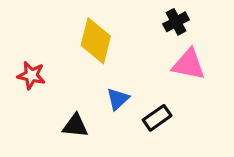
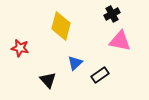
black triangle: (75, 126) -> (48, 80), turned 42

